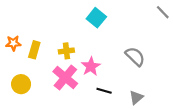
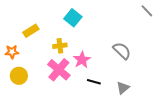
cyan square: (96, 18) -> (73, 18), moved
orange star: (13, 43) -> (12, 52), moved
yellow rectangle: (34, 50) -> (31, 31), moved, turned 42

